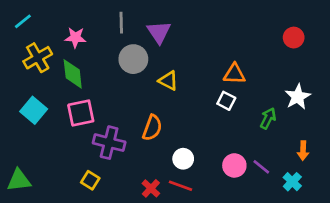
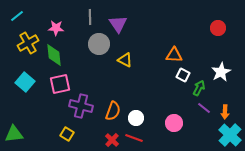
white square: (226, 101) -> (183, 75), moved
orange semicircle: (152, 128) -> (113, 111), moved
purple line: (261, 167) -> (204, 108), moved
cyan cross: (292, 182) -> (230, 135), moved, size x1.6

